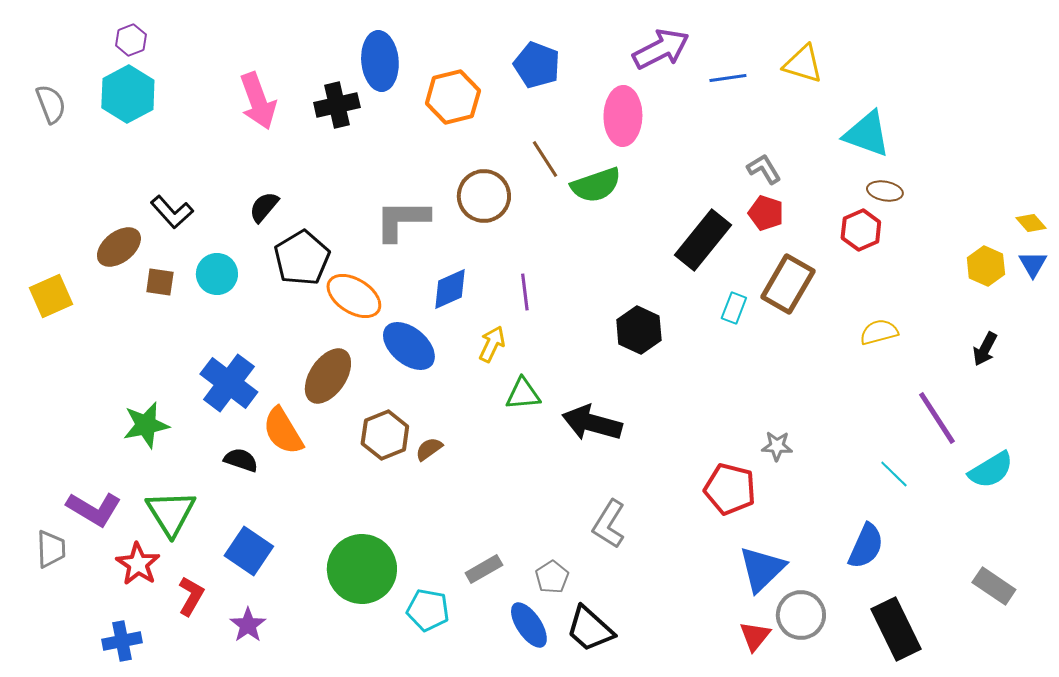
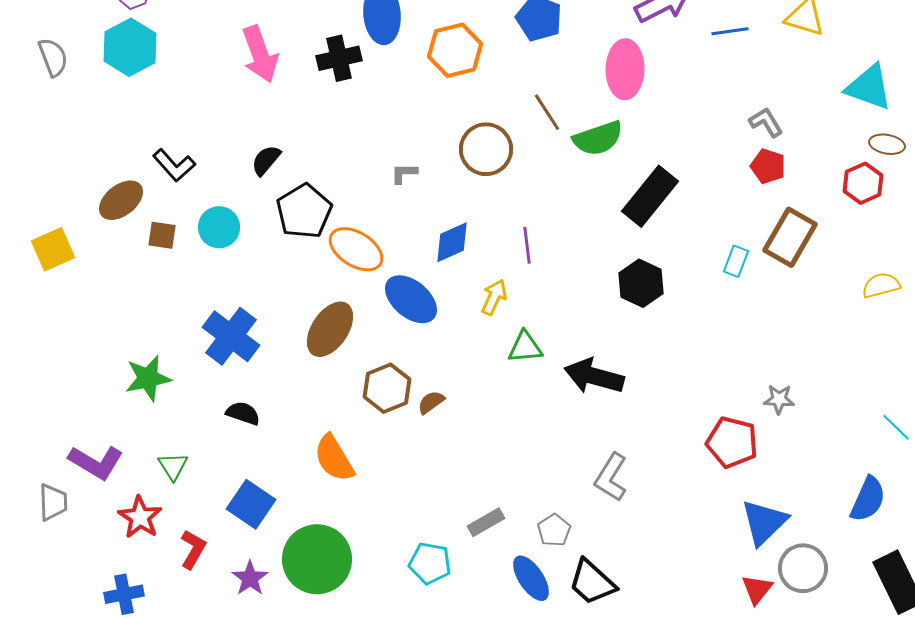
gray L-shape: (402, 220) -> (404, 173), size x0.5
black rectangle: (703, 240) -> (650, 196), moved
orange semicircle: (283, 431) -> (334, 458), moved
green triangle: (171, 513) -> (173, 466), size x0.6
green circle: (362, 569) -> (317, 559), moved

